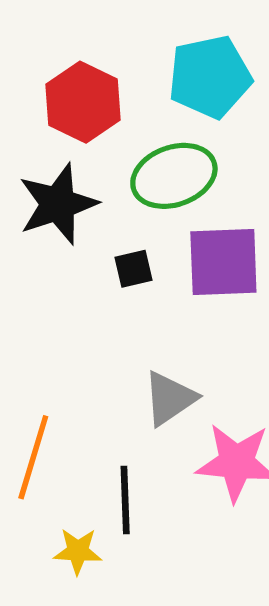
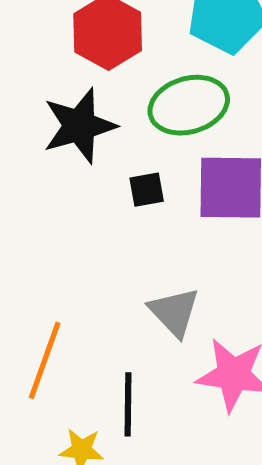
gray triangle: (170, 398) -> (174, 312), turned -42

